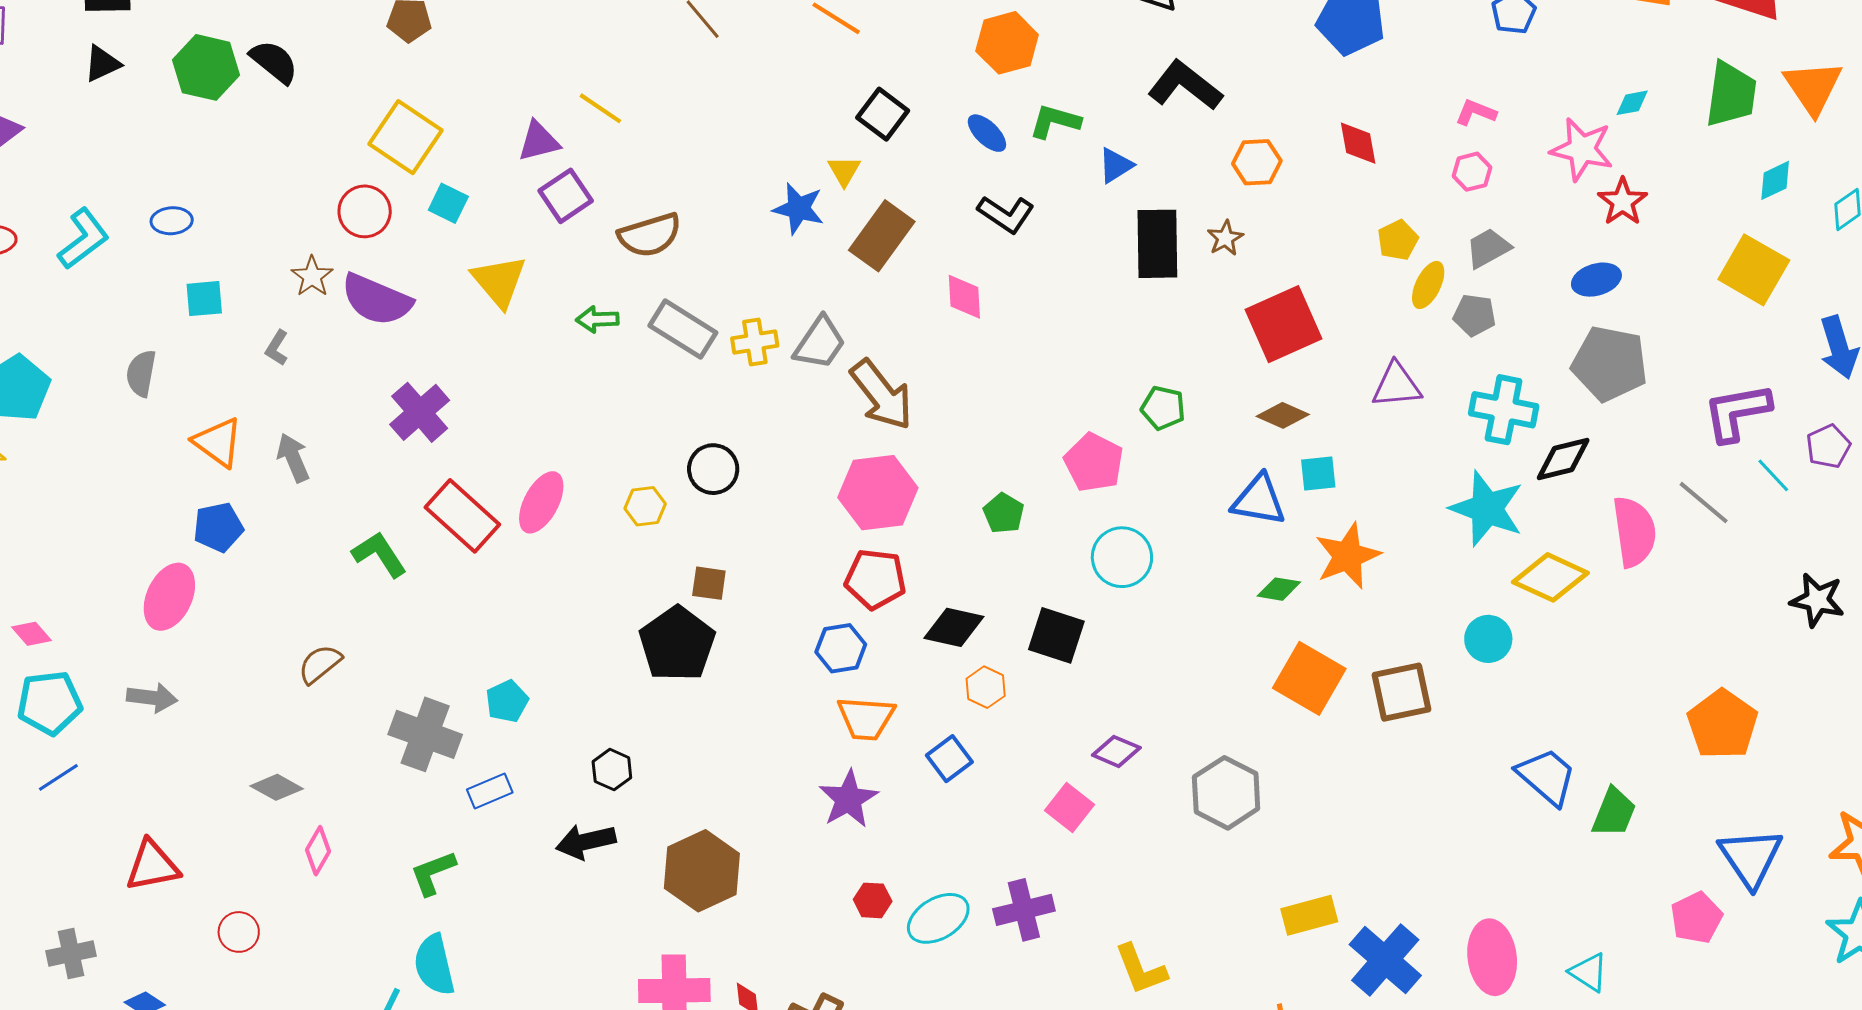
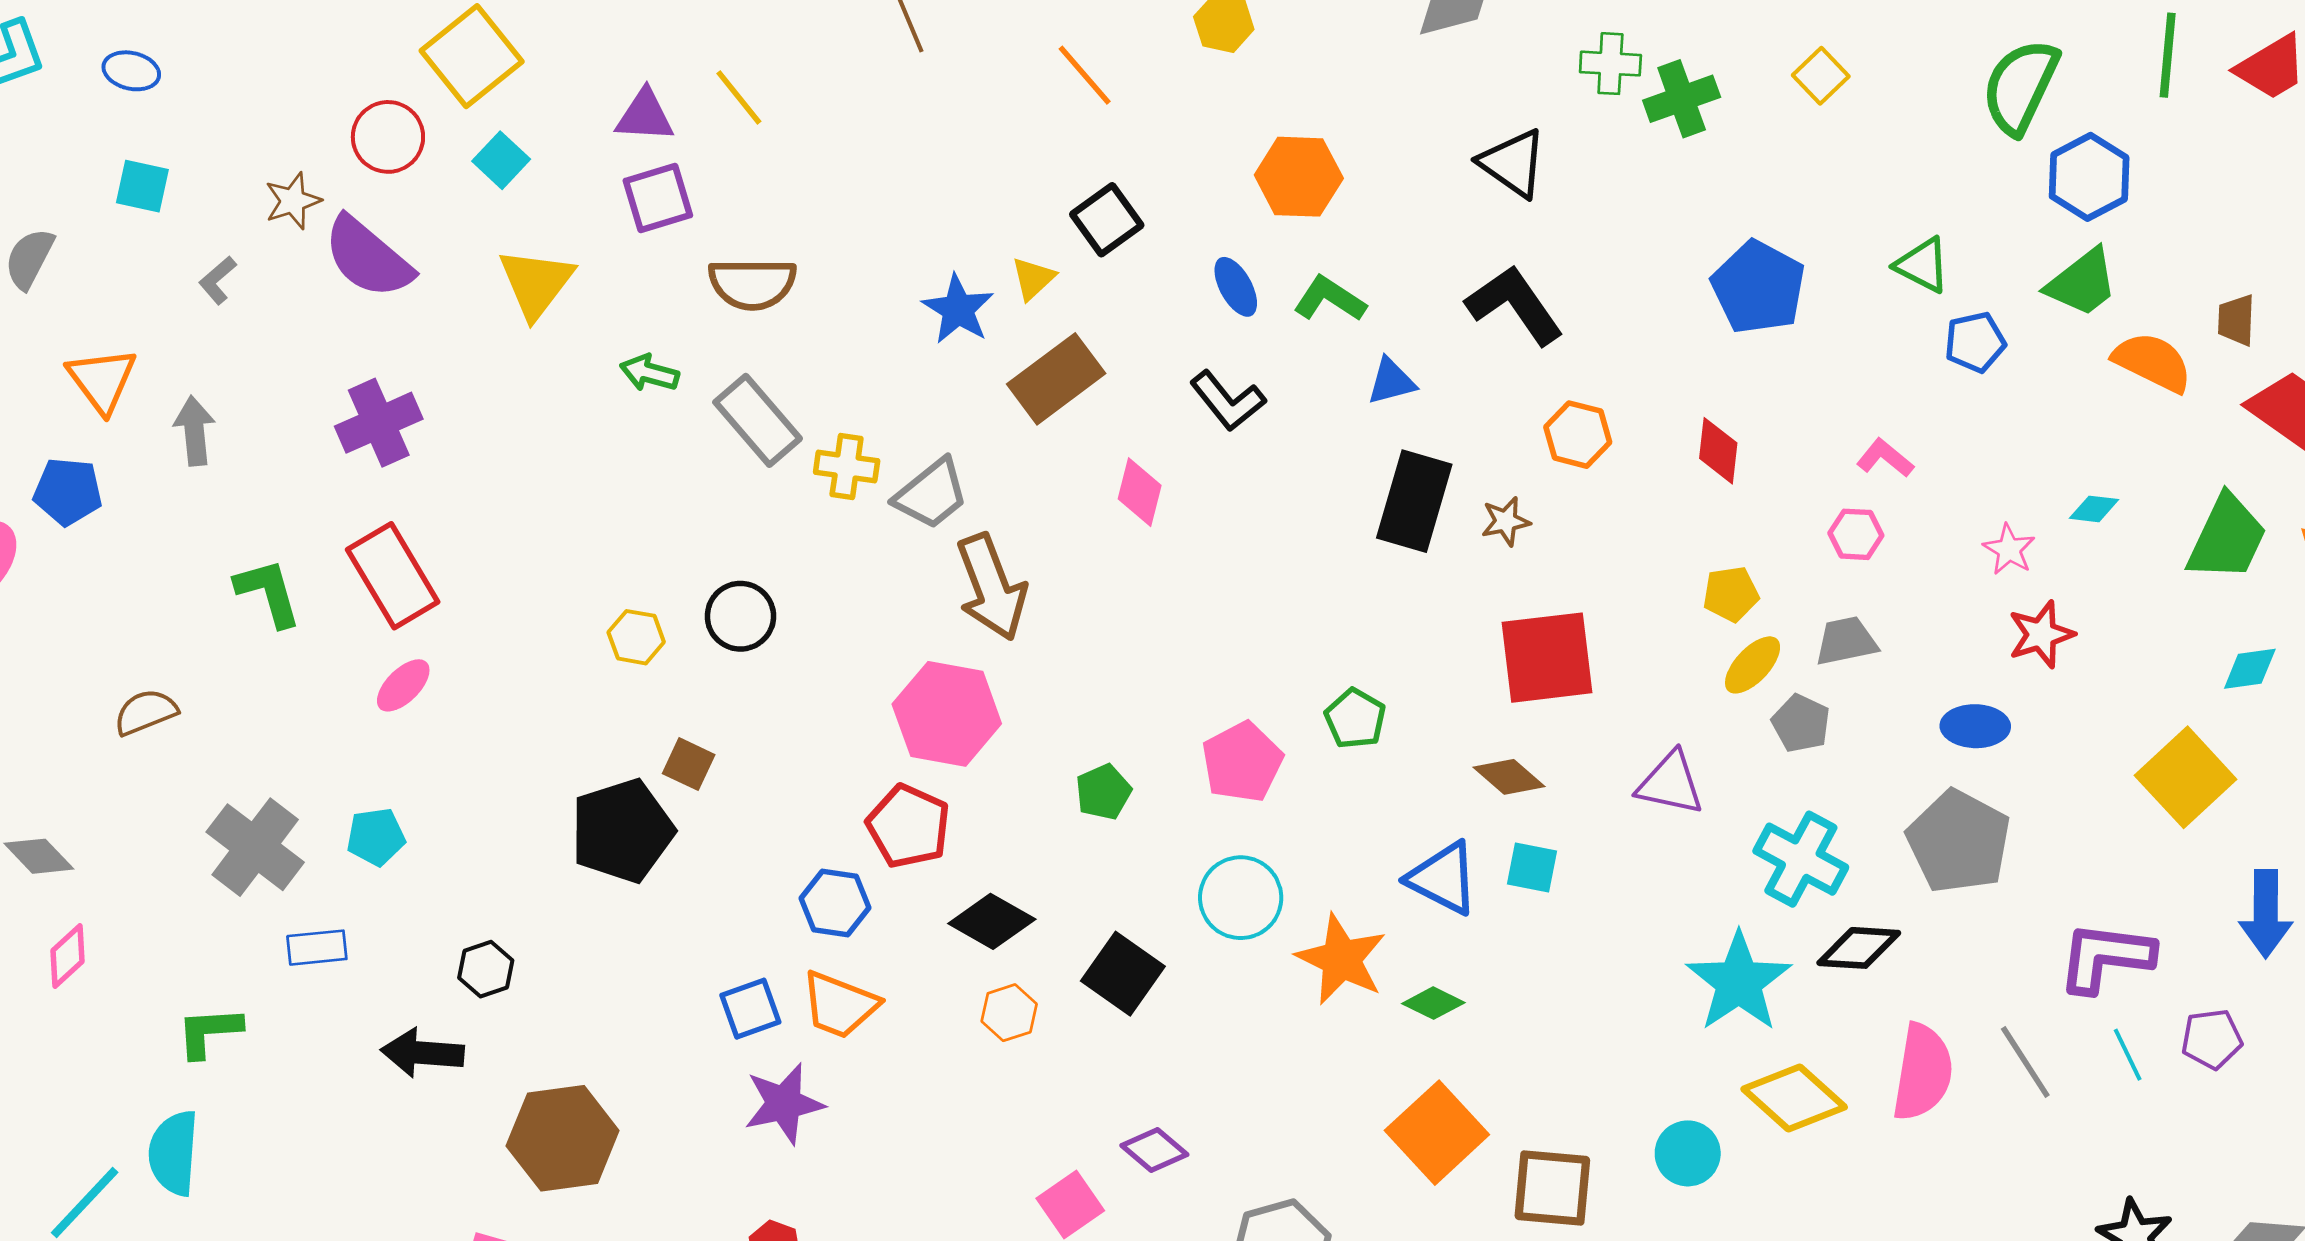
pink star: (1582, 149) -> (2009, 549), size x0.6
pink ellipse: (541, 502) -> (403, 685), moved, size x0.7
orange star: (1348, 556) -> (1341, 959), moved, turned 30
blue square: (949, 759) -> (750, 1009), moved

